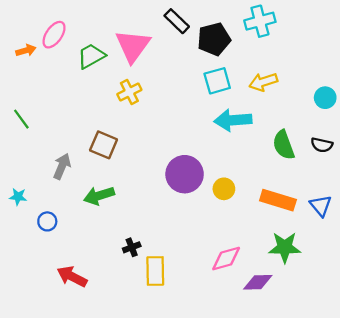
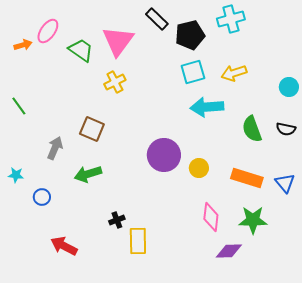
green trapezoid: (91, 56) -> (81, 50), turned 64
pink diamond: (226, 259) -> (211, 217), moved, turned -68

